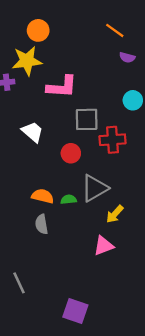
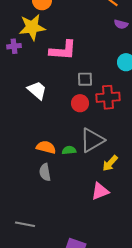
gray square: (87, 119) -> (85, 79), size x0.7
red circle: (71, 153) -> (80, 103), moved
gray line: (19, 283) -> (25, 224), turned -54

